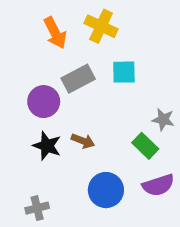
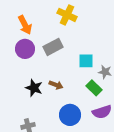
orange arrow: (55, 33) -> (25, 25), moved
cyan square: (124, 72) -> (86, 61), moved
purple circle: (44, 102) -> (25, 49), moved

